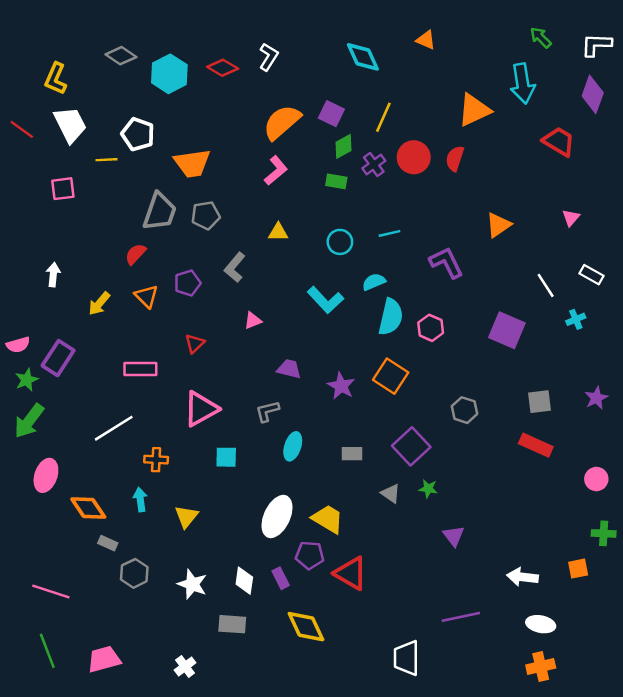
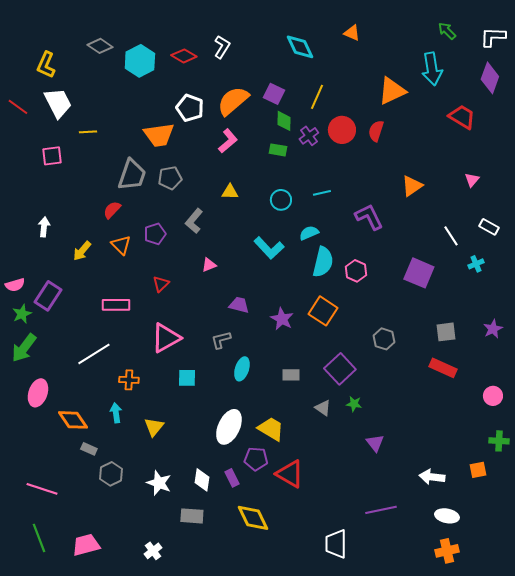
white pentagon: (138, 134) -> (190, 108), moved
green diamond: (344, 146) -> (284, 121), turned -60

